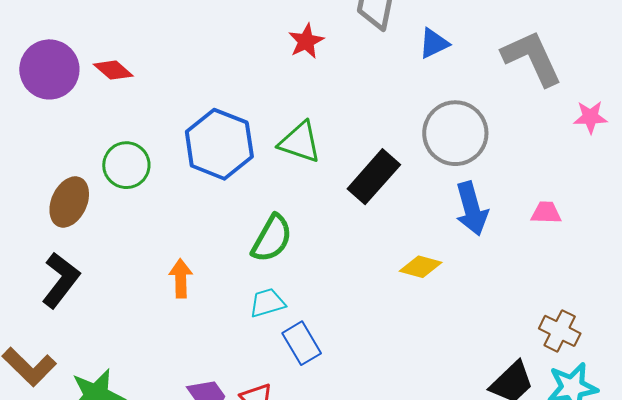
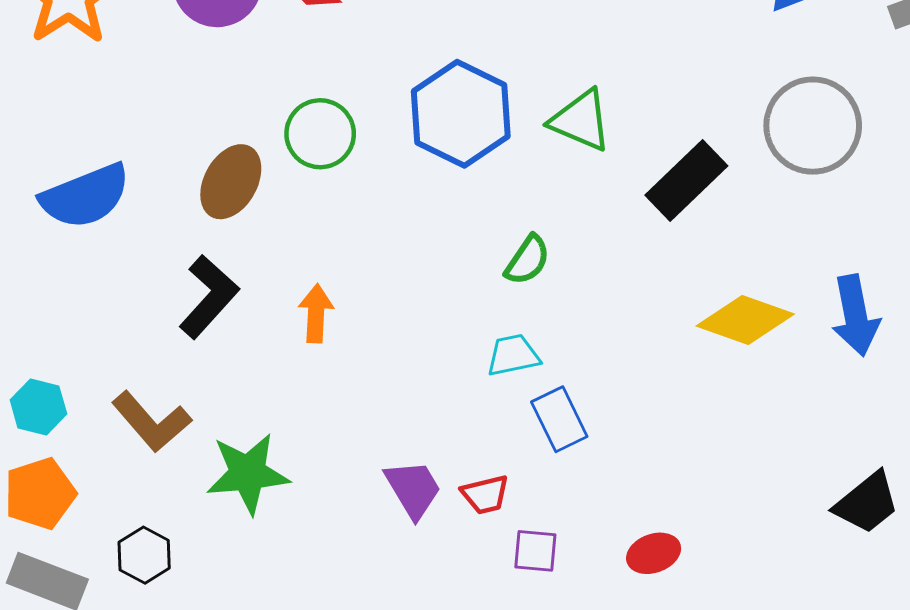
blue arrow: (472, 209) -> (856, 315), moved
green semicircle: (272, 238) -> (527, 260), size x0.7
yellow diamond: (421, 267) -> (745, 320), size x1.5
orange arrow: (181, 278) -> (316, 313), moved

